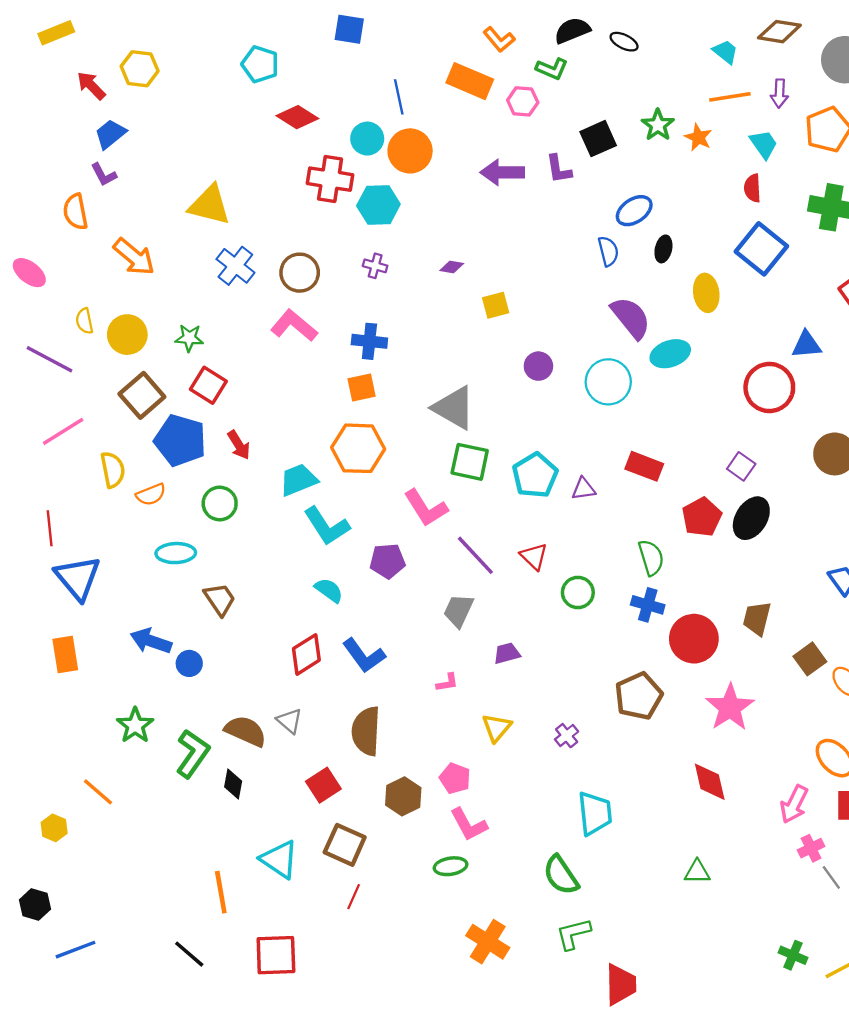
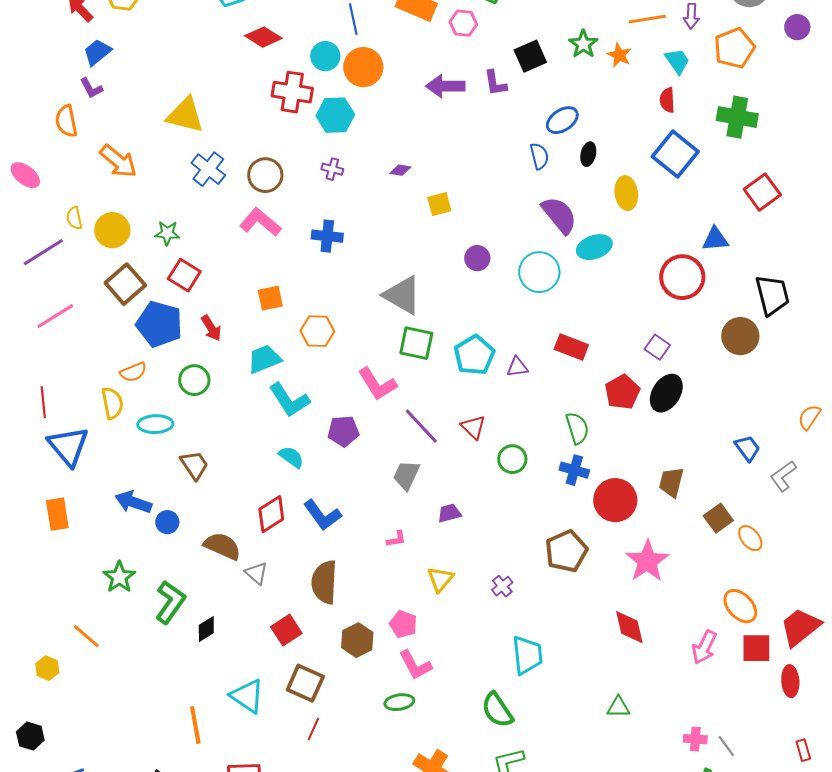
purple line: (50, 359) -> (43, 252), turned -60
orange square: (362, 387) -> (270, 298), moved
orange hexagon: (358, 448) -> (317, 331), size x0.7
yellow semicircle: (113, 470) -> (112, 403), moved
brown semicircle: (246, 731) -> (222, 546), moved
black diamond: (233, 784) -> (206, 629), turned 48
pink cross: (811, 848) -> (695, 739), moved, turned 30
gray line: (831, 877) -> (726, 746), moved

